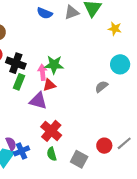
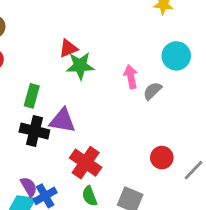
black cross: (16, 63) -> (34, 131), moved
pink arrow: (42, 72) -> (131, 77), moved
red triangle: (49, 85) -> (68, 48), moved
red circle: (104, 146) -> (162, 158), moved

